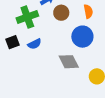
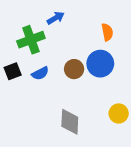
brown circle: (61, 13) -> (74, 69), moved
gray diamond: (69, 62) -> (70, 122), moved, turned 30

